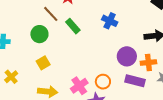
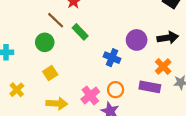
blue cross: (110, 21) -> (112, 58), moved
purple circle: (127, 56) -> (137, 40), moved
orange cross: (148, 62) -> (163, 67), turned -35

